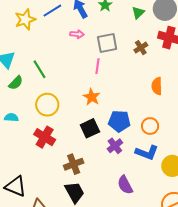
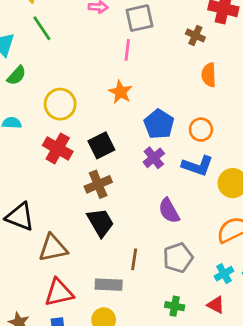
brown cross: (141, 48) -> (195, 35), moved, turned -32
green line: (39, 69) -> (42, 28), moved
blue pentagon: (119, 121) -> (159, 124), turned 30
black square: (90, 128) -> (101, 145), moved

